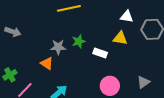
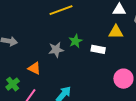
orange triangle: (47, 63) -> (34, 68), moved
pink circle: (110, 86) -> (123, 79), moved

